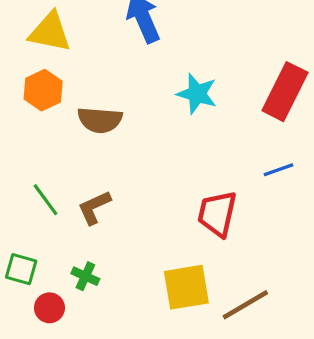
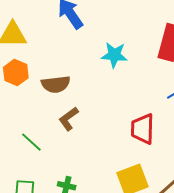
brown L-shape: (94, 207) -> (69, 119), moved

